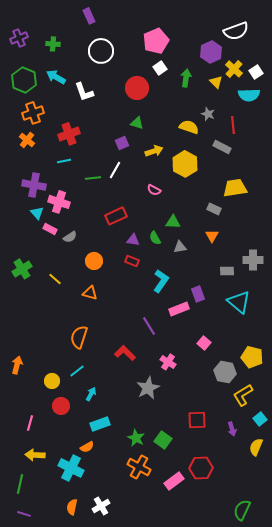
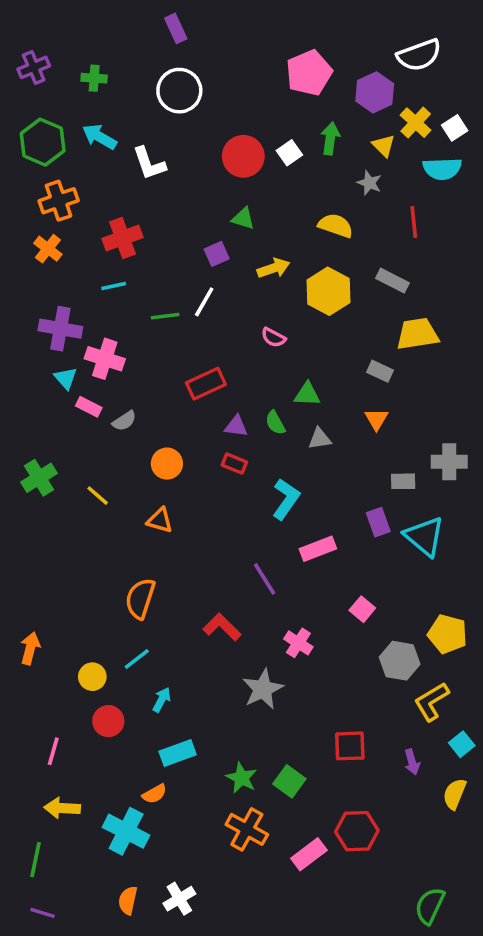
purple rectangle: (89, 16) -> (176, 28), moved
pink pentagon: (156, 41) -> (309, 73), moved
white square: (160, 68) -> (289, 153), moved
gray star: (208, 114) -> (369, 183), moved
gray rectangle: (222, 147) -> (392, 281), moved
purple rectangle: (198, 294) -> (378, 522), moved

